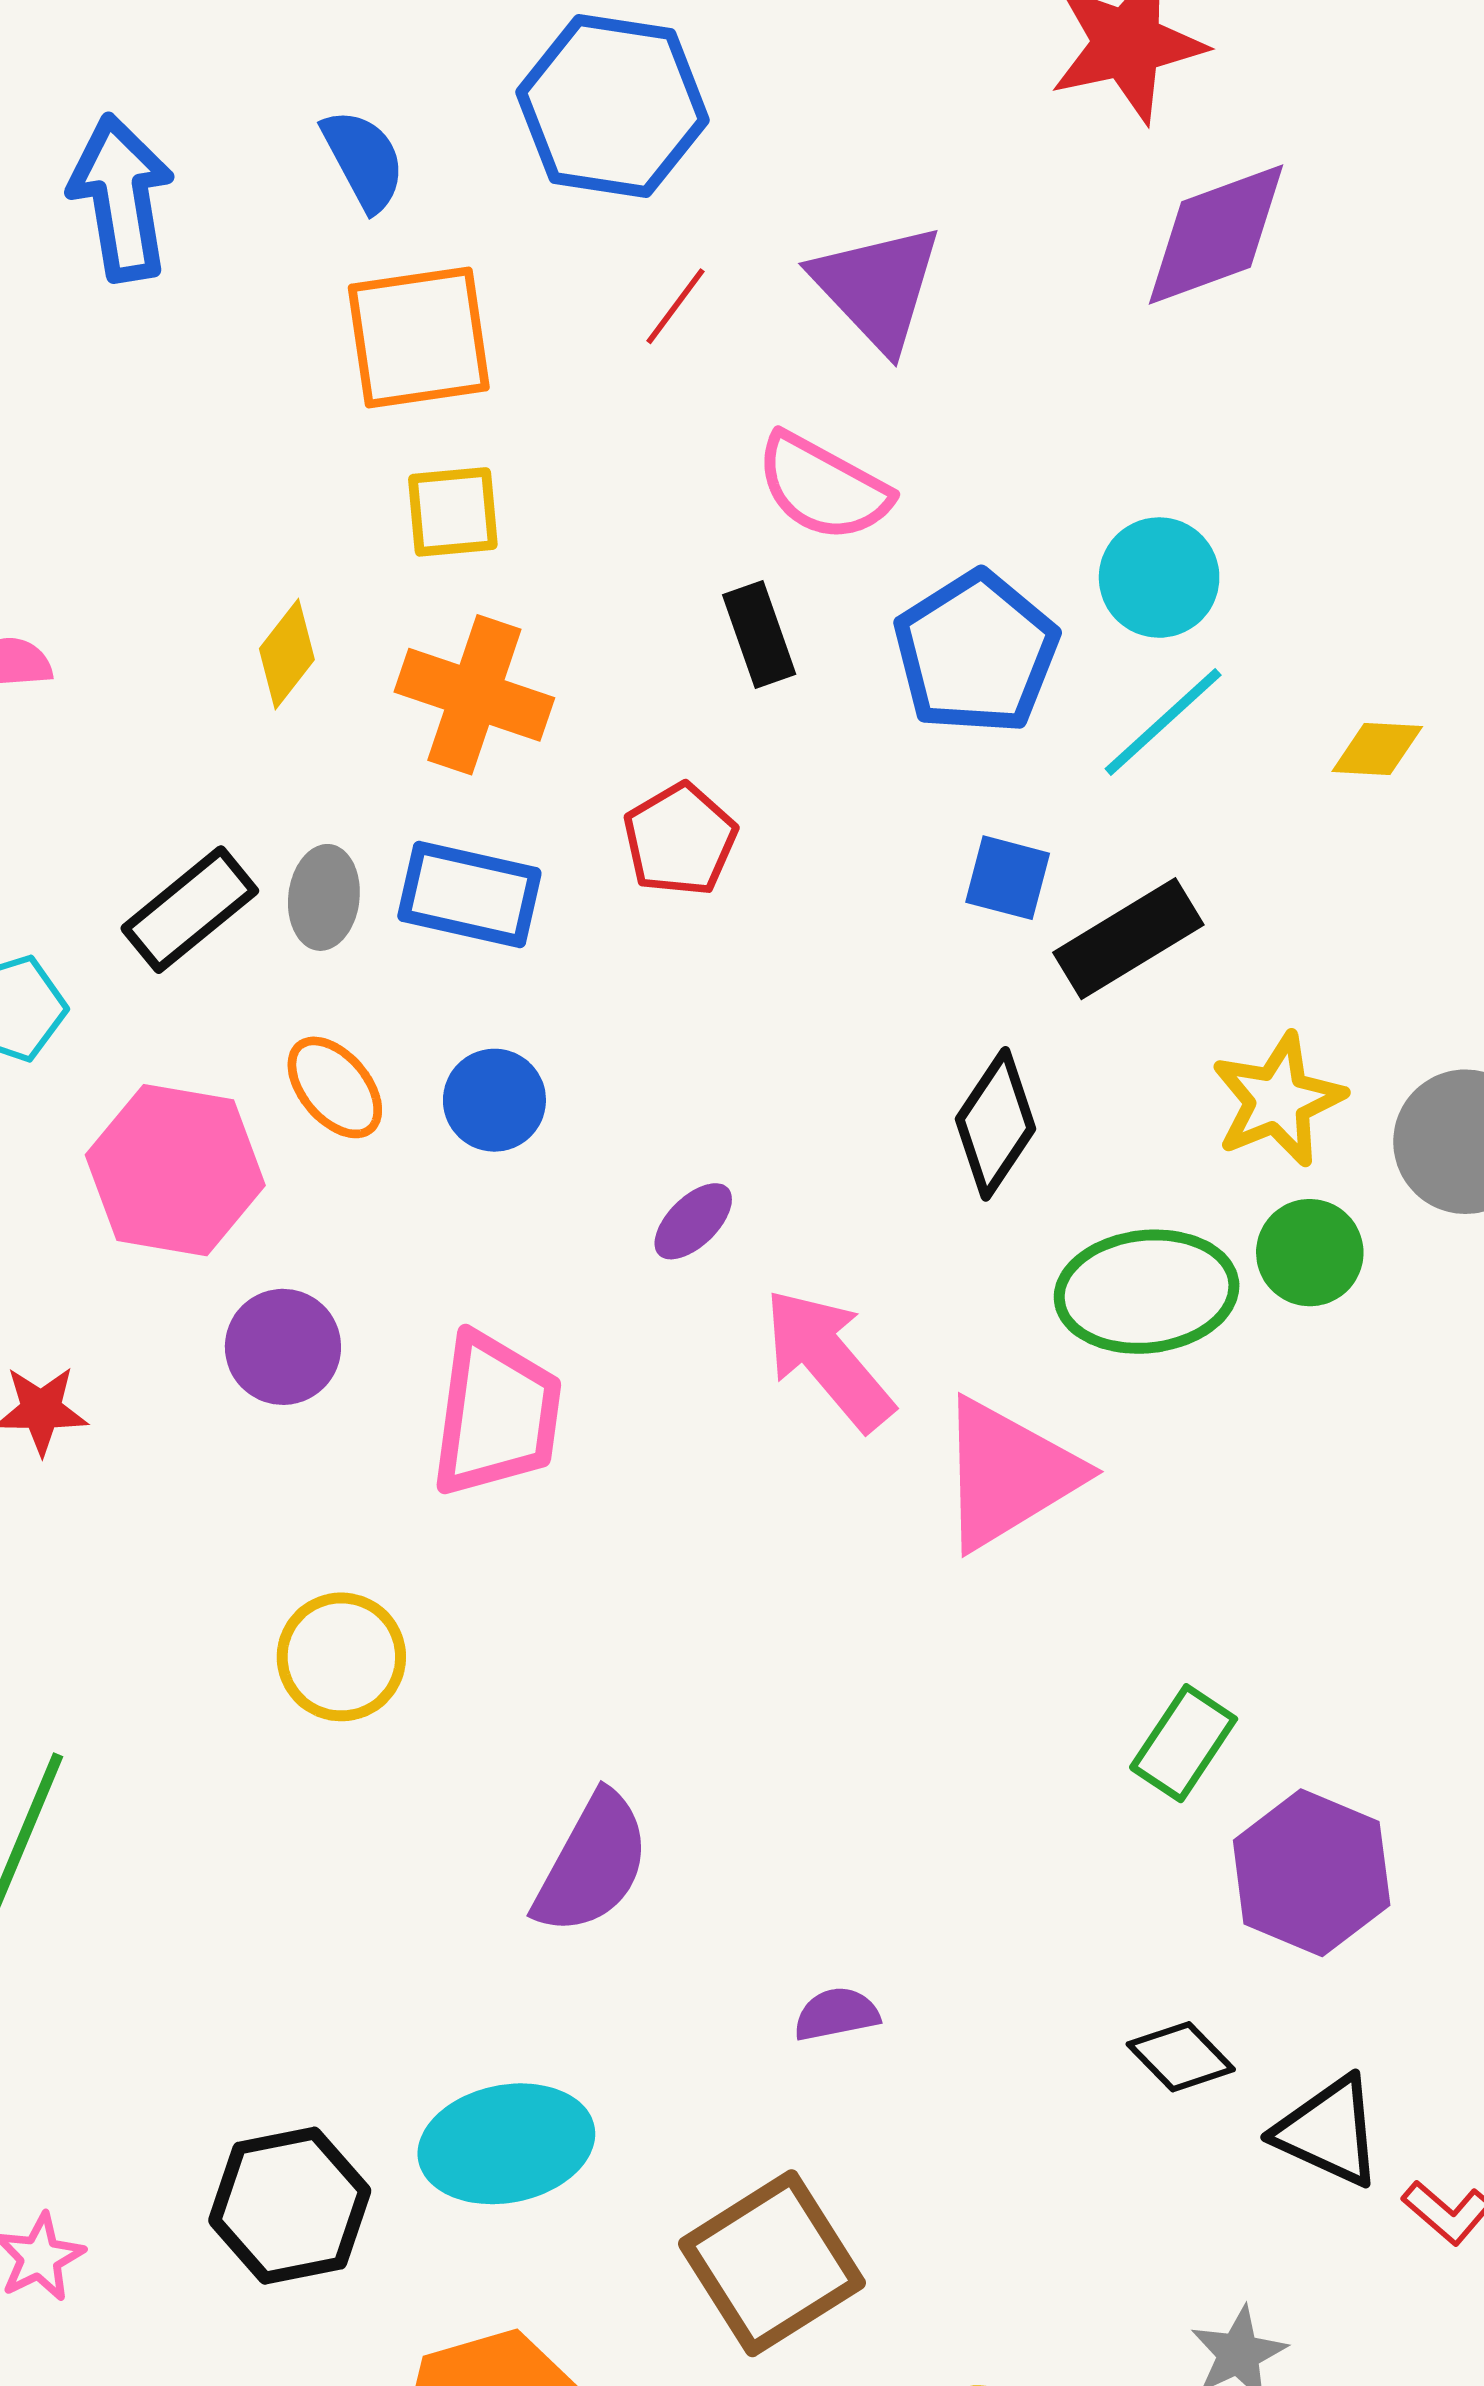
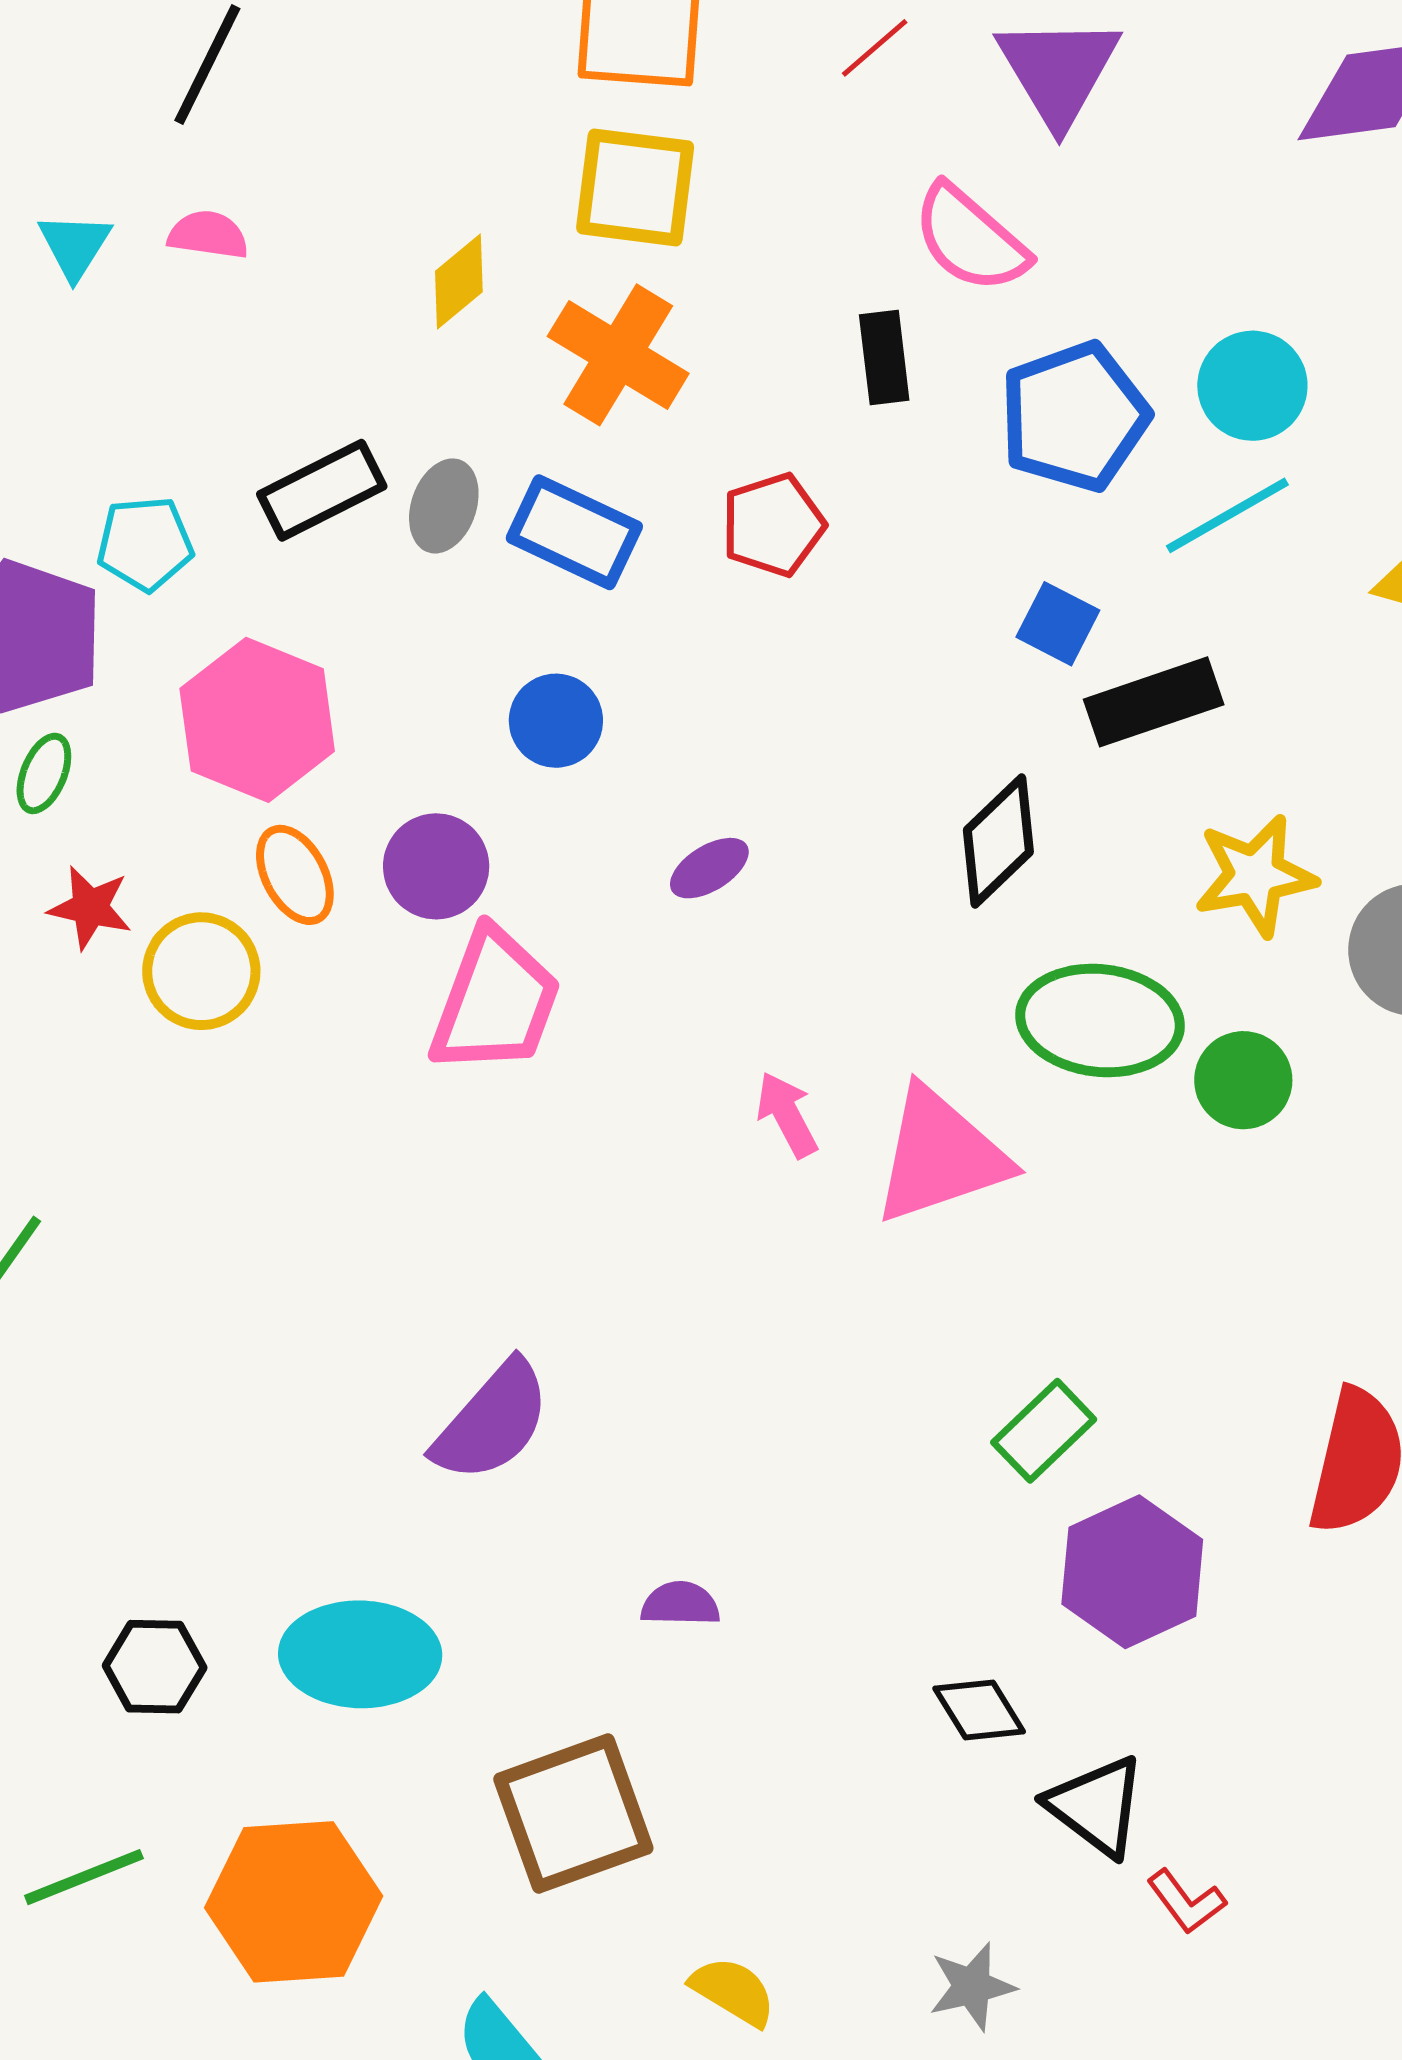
yellow square: (453, 512) -> (635, 187), size x1.4
orange ellipse: (335, 1087) -> (295, 875), moved
green circle: (1310, 1253) -> (1243, 1080), moved
purple circle: (283, 1347) -> (436, 866), moved
pink arrow: (828, 1359) -> (787, 1115), moved, size x0.6
yellow circle: (341, 1657) -> (201, 971), moved
black hexagon: (290, 2206) -> (155, 1667), size x0.7

